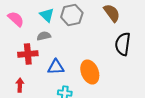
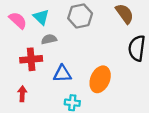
cyan triangle: (47, 15) -> (41, 17), moved
orange ellipse: (90, 72) -> (100, 79), turned 45

